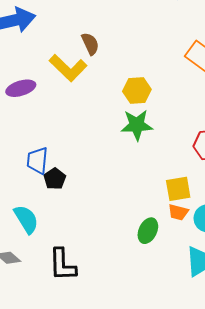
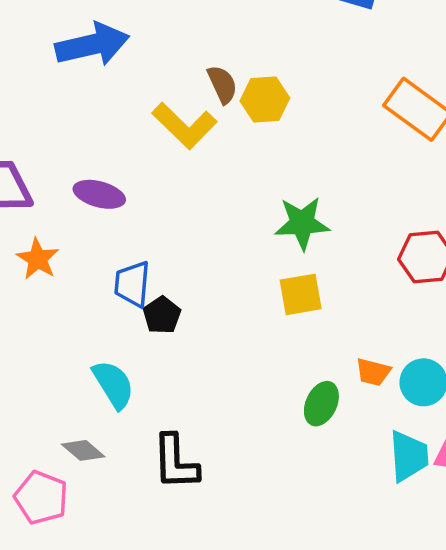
purple ellipse: (21, 88) -> (99, 194), moved, turned 32
yellow hexagon: (137, 90) -> (265, 99), moved
yellow square: (178, 189) -> (301, 294), moved

